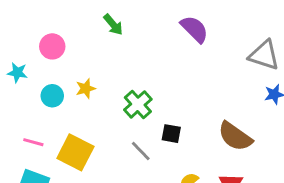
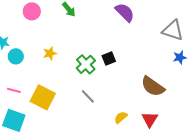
pink circle: (52, 46) -> (32, 11), moved
cyan circle: (52, 96) -> (16, 56), moved
black square: (171, 134) -> (109, 58), moved, turned -32

